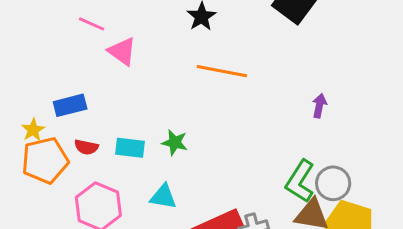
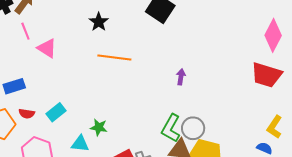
pink line: (92, 24) -> (25, 31), turned 48
green star: (175, 142) -> (99, 127), moved
cyan rectangle: (130, 148) -> (56, 112), turned -42

